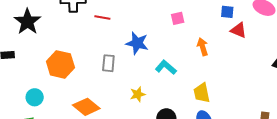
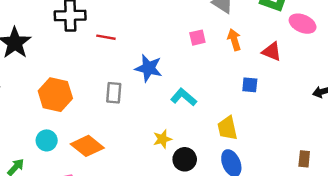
blue square: (227, 12) -> (250, 85), moved
orange arrow: (203, 47) -> (234, 40), moved
yellow star: (138, 94) -> (162, 139), moved
cyan circle: (35, 97) -> (47, 140), moved

